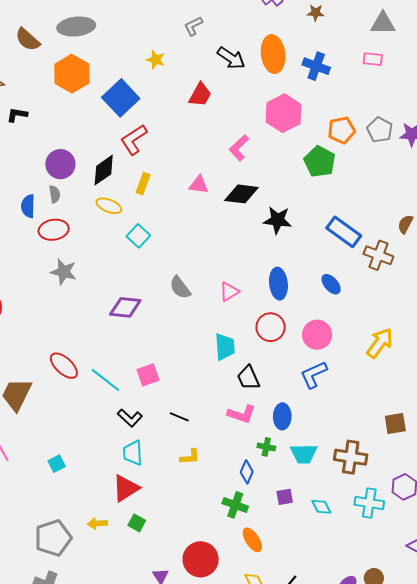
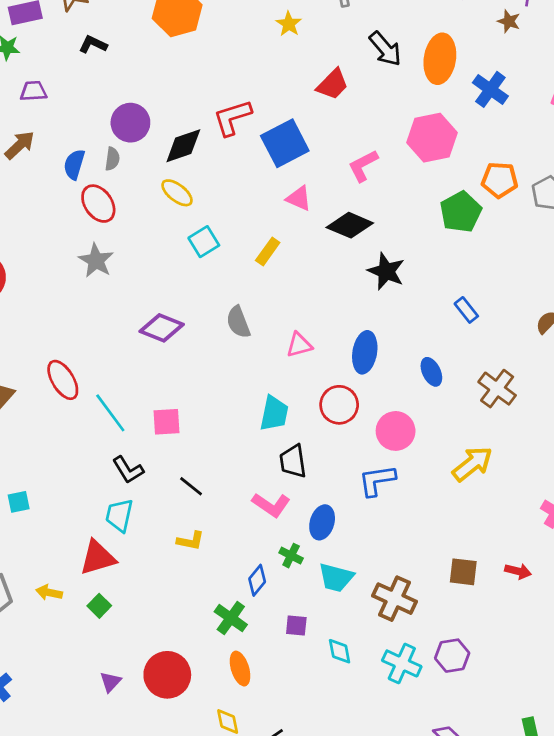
blue square: (121, 98) -> (285, 143), moved
yellow rectangle: (143, 184) -> (268, 251), moved
red ellipse: (54, 230) -> (98, 204), turned 48
blue rectangle: (344, 232) -> (466, 310), size x0.6
brown cross: (378, 255) -> (497, 389), moved

